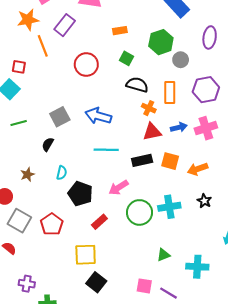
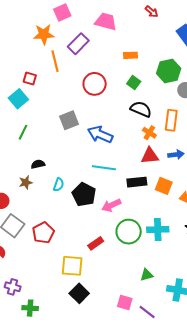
gray square: (60, 117) -> (69, 120), moved
green line: (19, 123) -> (23, 132), turned -56
black semicircle: (48, 144) -> (38, 164), moved, turned 40
black pentagon: (80, 194) -> (84, 194), moved
red rectangle: (99, 222) -> (96, 243), moved

